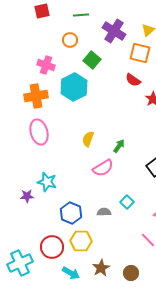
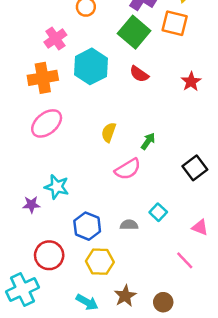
green square: (92, 60) -> (134, 32), moved, size x1.4
pink cross: (46, 65) -> (55, 39), turned 36
red semicircle: (133, 80) -> (139, 74), moved
pink ellipse: (39, 132) -> (47, 123), turned 65
red circle: (52, 247) -> (49, 255), moved

